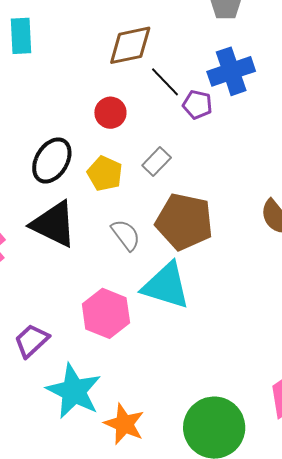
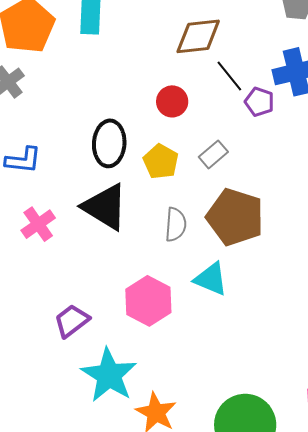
black ellipse: (52, 160) -> (109, 143), turned -33
gray semicircle: (126, 235) -> (176, 225), turned 36
cyan triangle: (166, 286) -> (211, 279), size x0.7

